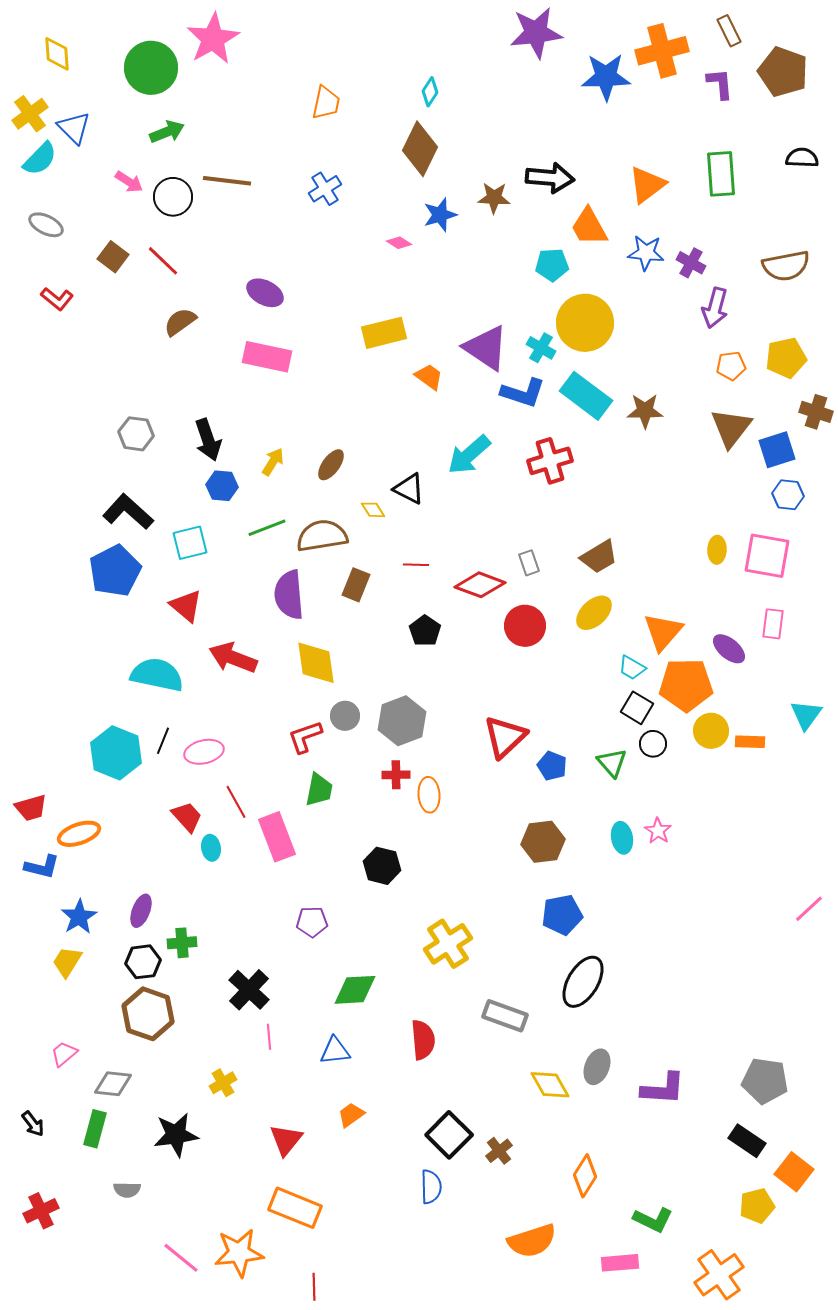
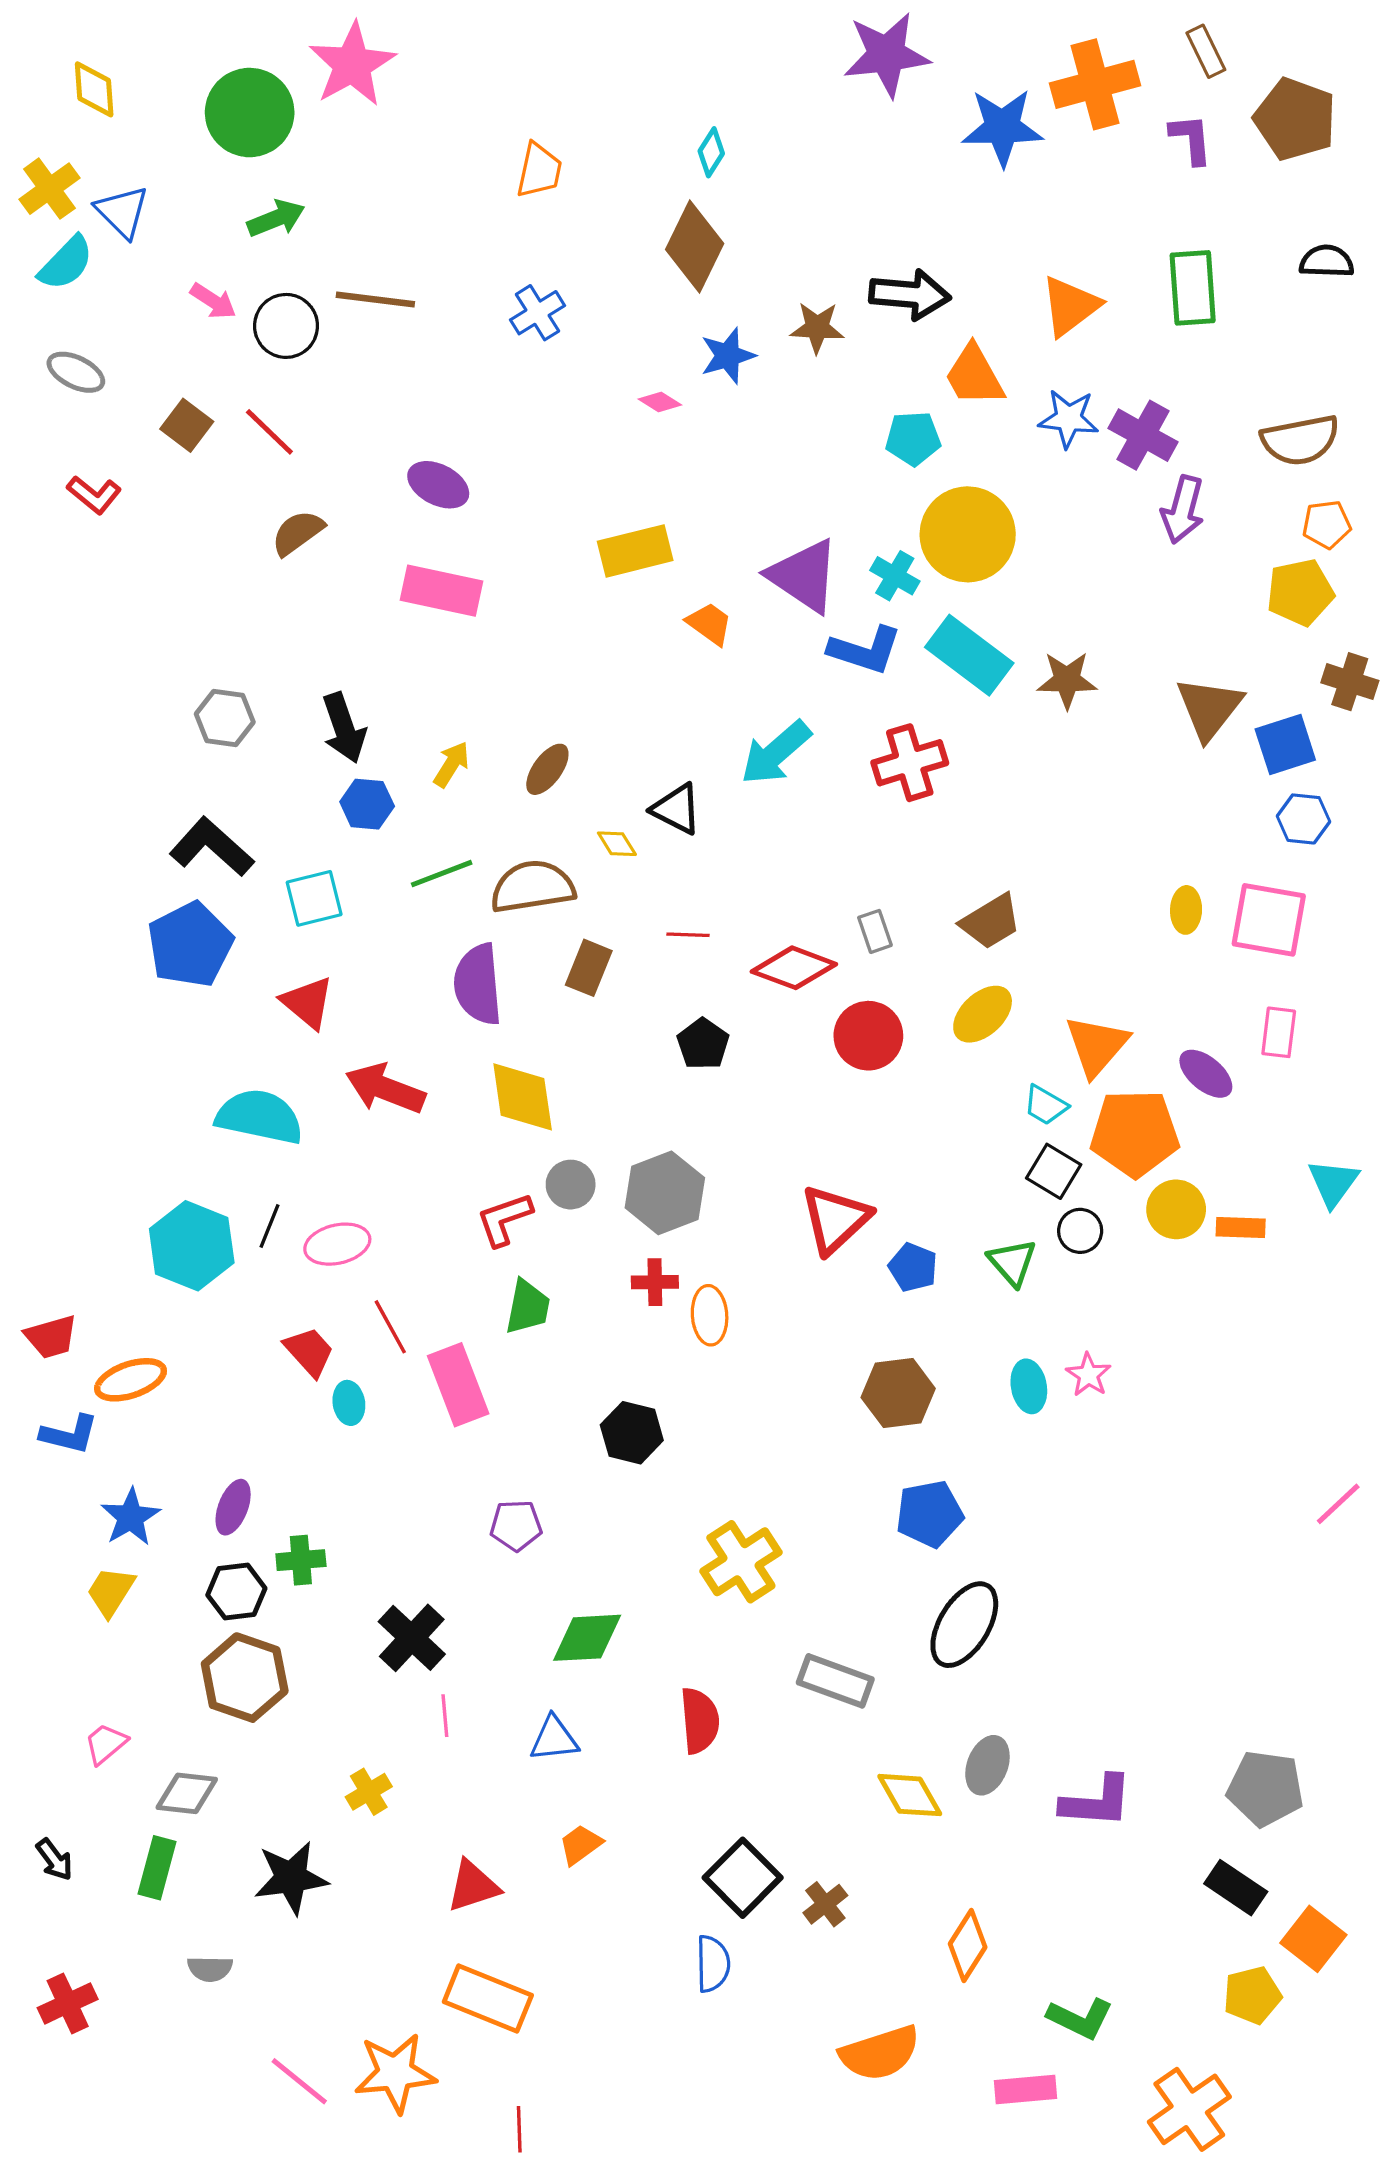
purple cross: (691, 263) -> (1143, 435), size x1.4
orange pentagon: (731, 366) -> (1327, 524), moved
red triangle: (286, 1140) -> (473, 1886), turned 33

